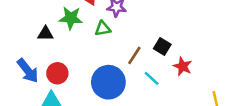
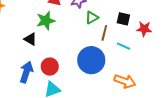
green triangle: (103, 29) -> (92, 18), moved
black triangle: (45, 34) -> (30, 39), turned 48
blue arrow: (28, 71) -> (26, 72), turned -105

